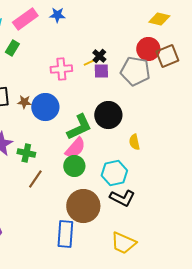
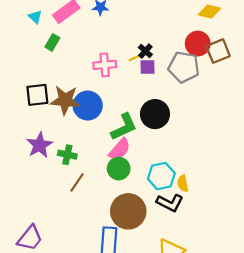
brown star: (24, 102) -> (65, 100), size x2.0
yellow semicircle: (134, 142) -> (183, 184), moved

